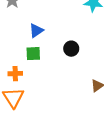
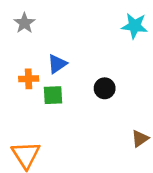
orange cross: (15, 74) -> (29, 79), moved

